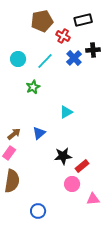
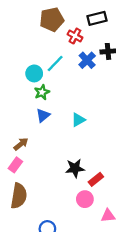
cyan circle: (18, 59) -> (34, 73), moved
blue triangle: (39, 133) -> (43, 115), moved

